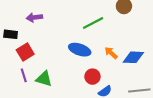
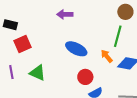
purple arrow: (34, 17) -> (65, 14), moved
green line: (93, 23) -> (118, 36), moved, turned -55
purple line: (24, 75) -> (11, 72), moved

